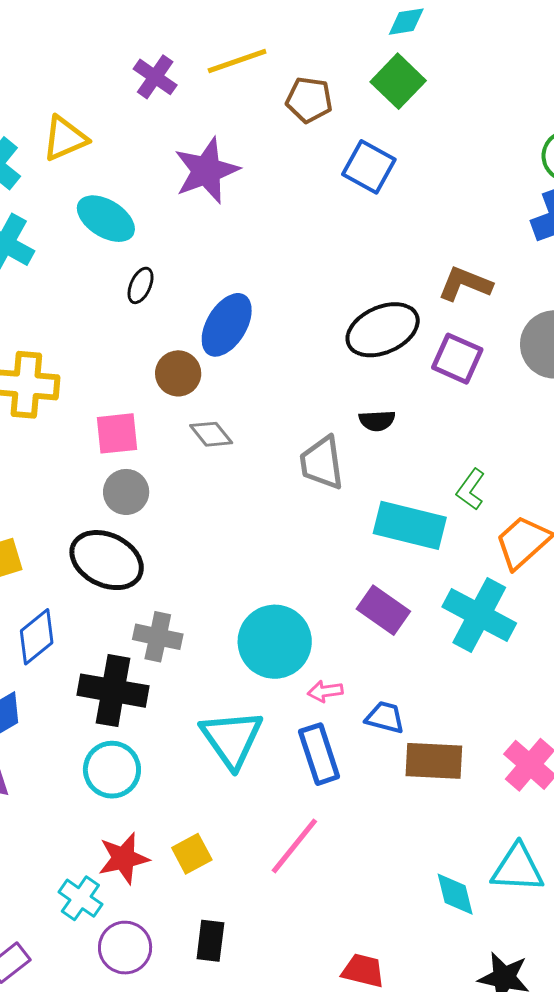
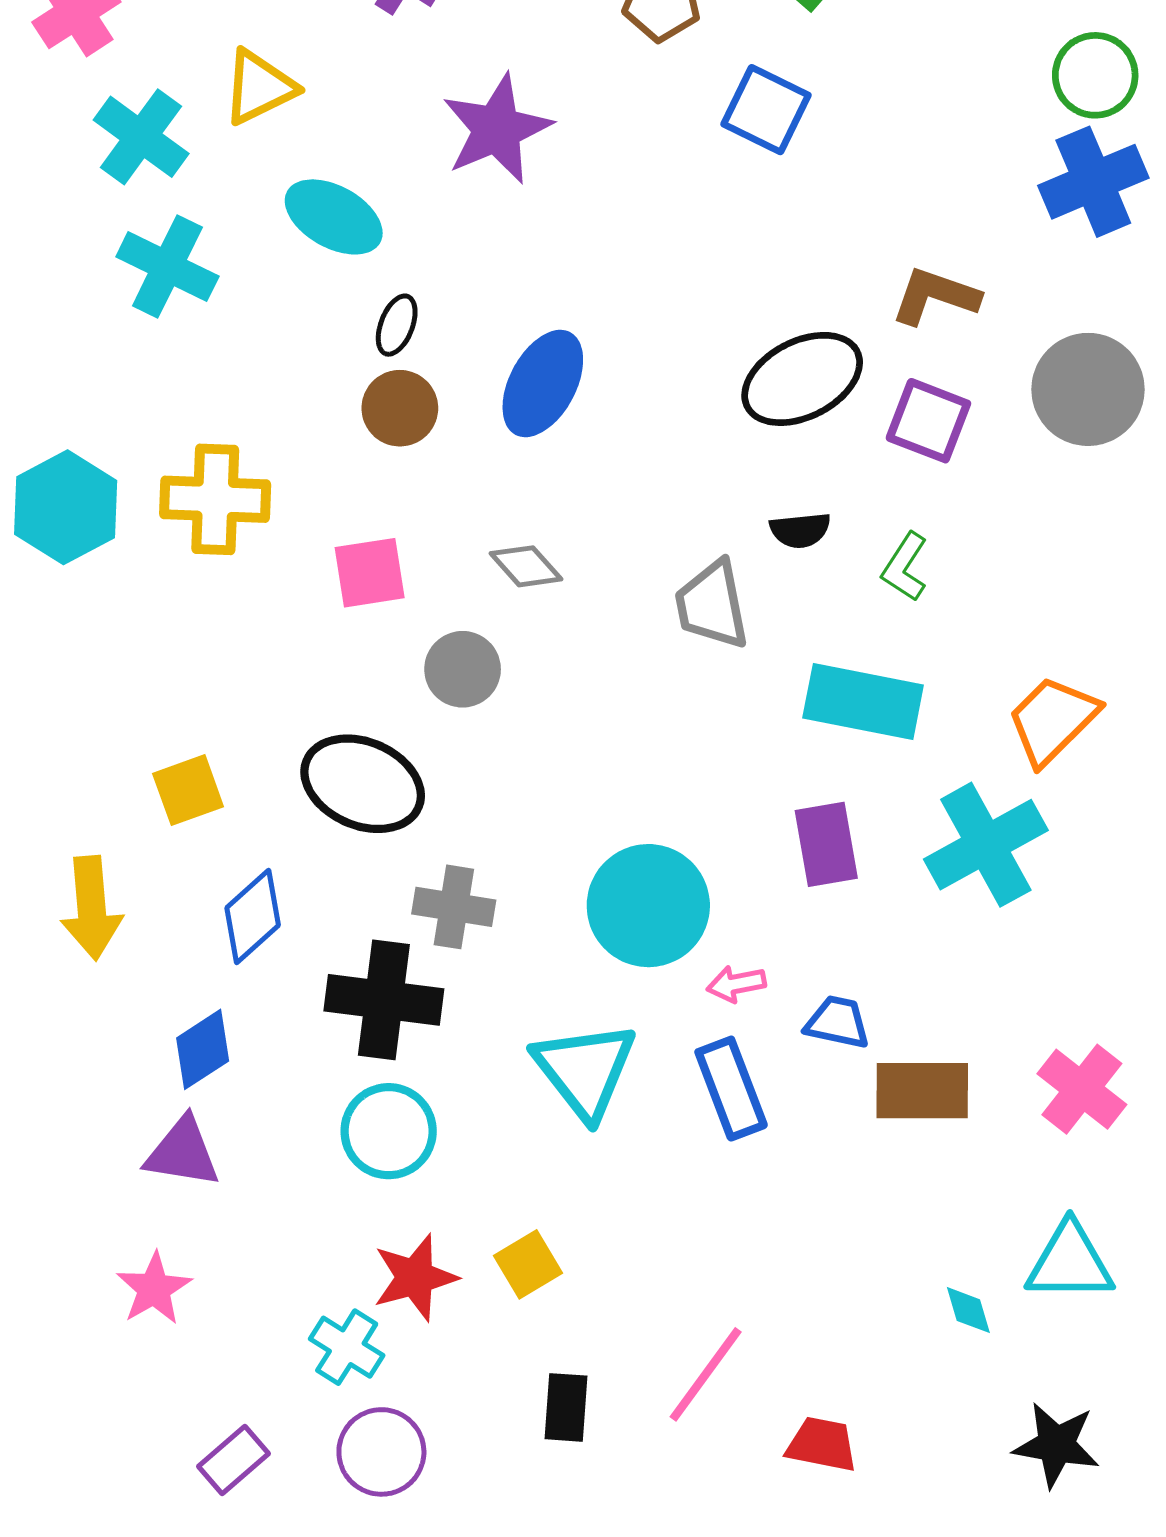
brown circle: (178, 373) -> (400, 408), moved
green L-shape: (471, 489) -> (905, 567), moved
gray circle: (126, 492) -> (463, 669), moved
purple rectangle: (383, 610) -> (826, 844), turned 48
cyan cross: (479, 615) -> (986, 845), turned 36
pink line: (294, 846) -> (706, 1374), moved
cyan diamond: (455, 894) -> (968, 1310), size x0.7
purple circle: (125, 948) -> (381, 1452), moved

